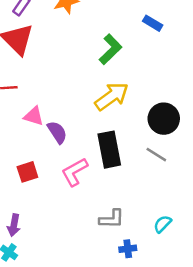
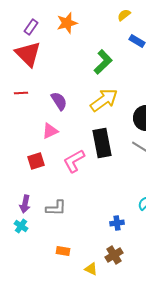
pink triangle: (34, 116) -> (50, 131), moved, turned -42
purple semicircle: (57, 132) -> (59, 101), moved
gray L-shape: (112, 219) -> (56, 208), moved

